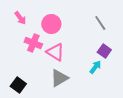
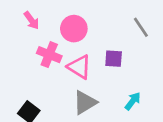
purple square: (104, 51) -> (114, 59), moved, turned -32
cyan arrow: (95, 67) -> (133, 101), moved

